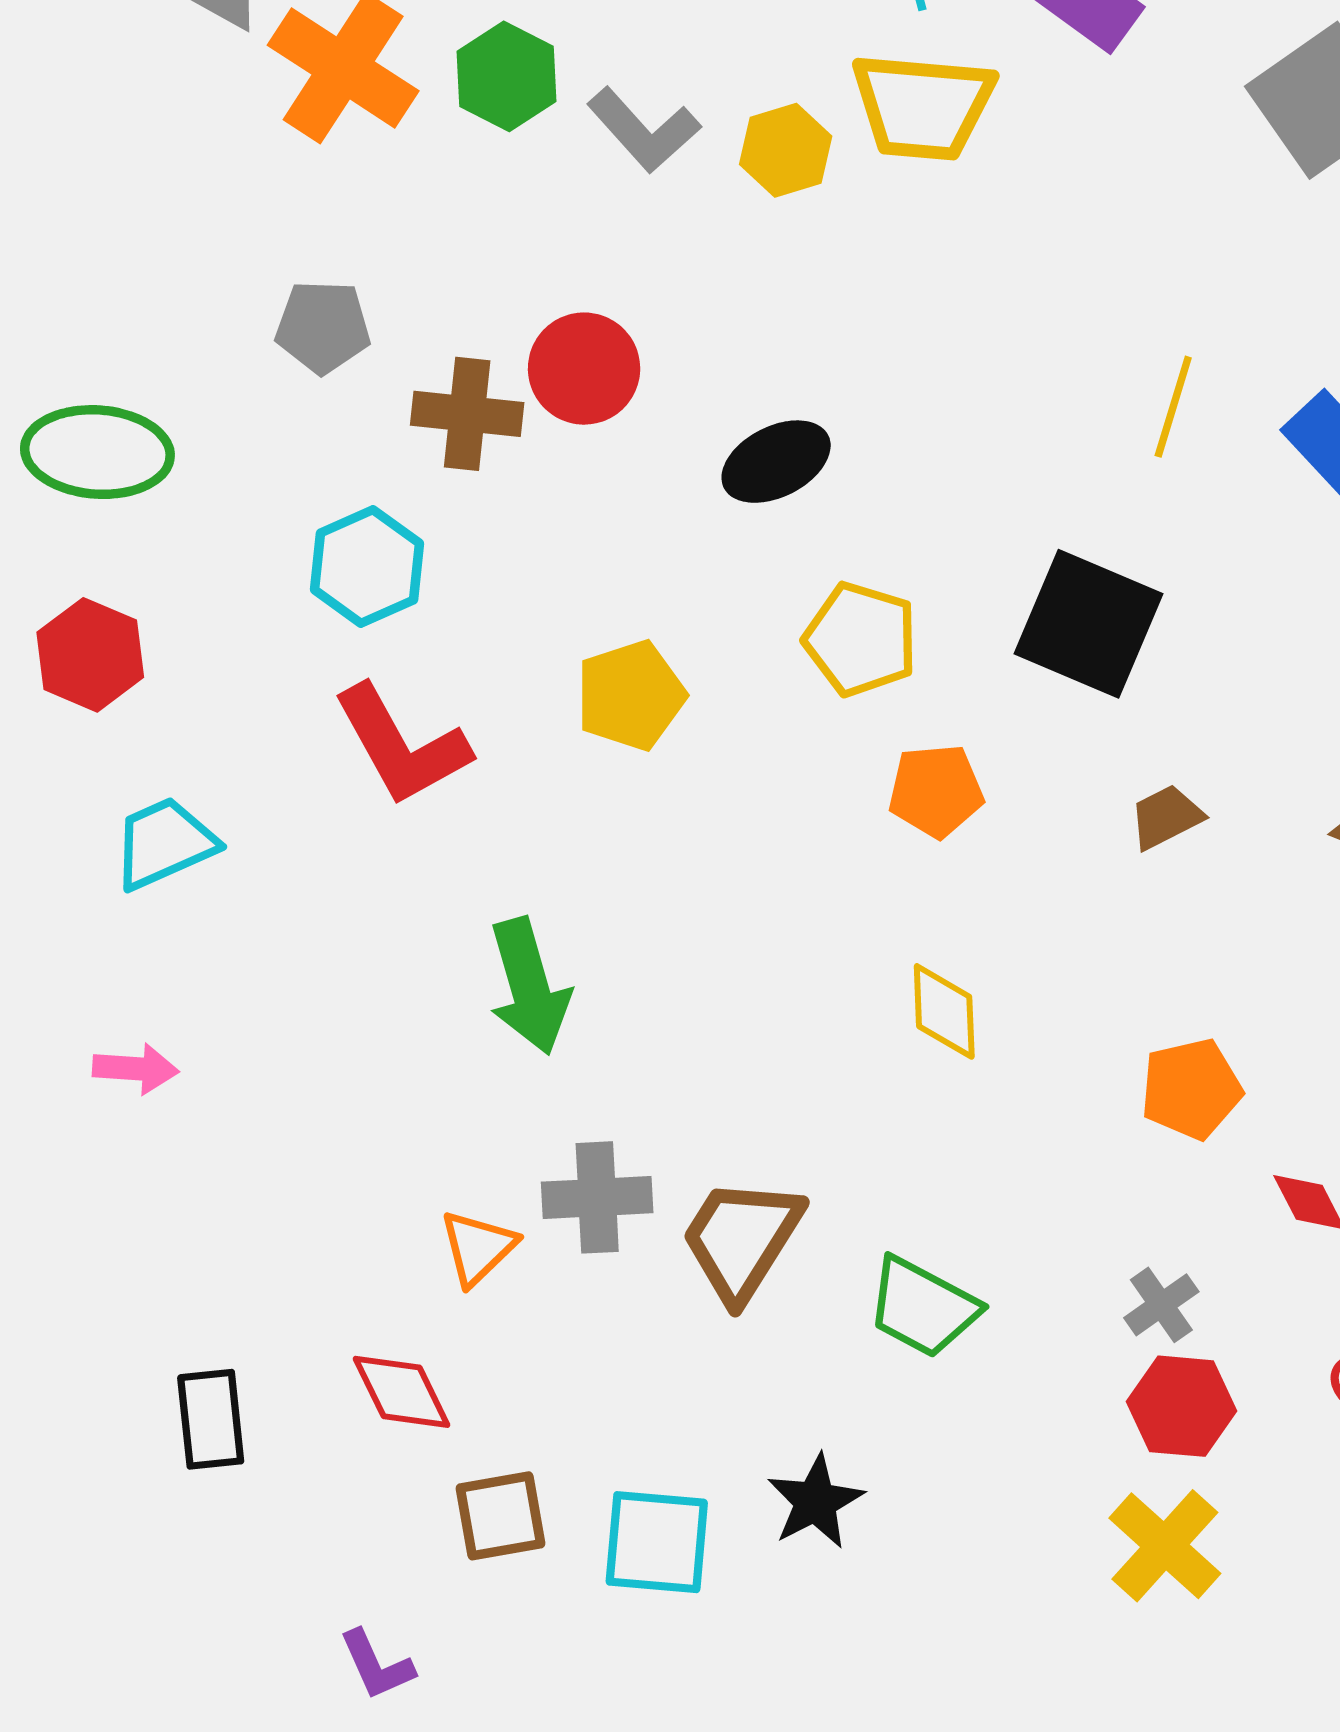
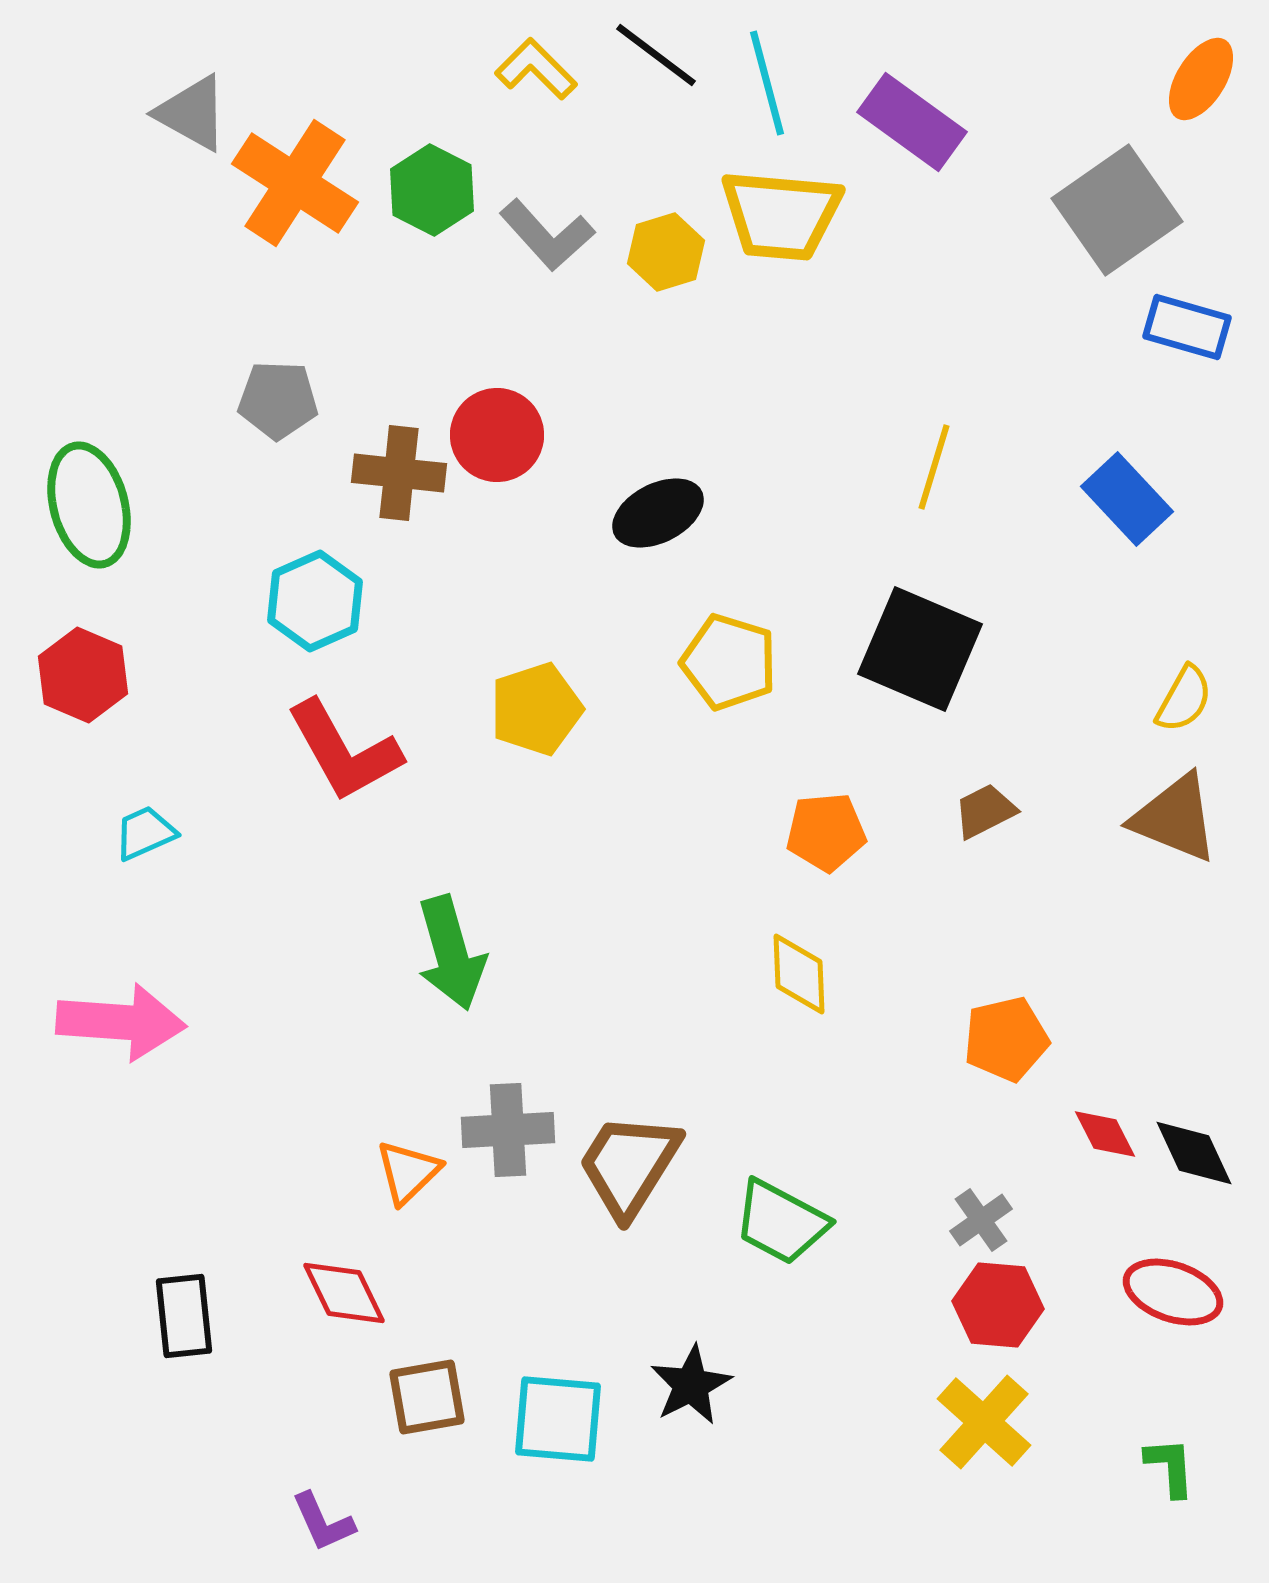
yellow line: (1173, 407) -> (934, 467), moved
green ellipse: (97, 452) -> (89, 505), turned 71
orange pentagon: (936, 791) -> (826, 832), moved
cyan trapezoid: (164, 843) -> (145, 833), size x0.7
pink arrow: (136, 1069) -> (121, 1022), size x1.8

